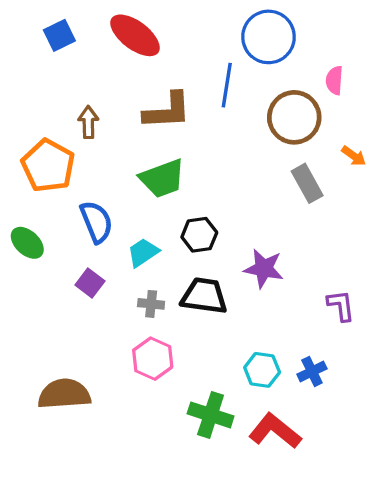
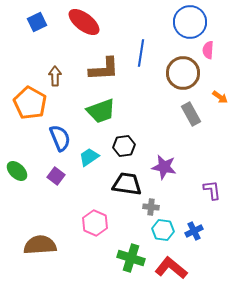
blue circle: (269, 37) -> (190, 22), moved
green ellipse: (27, 243) -> (17, 171), moved
gray cross: (151, 304) -> (151, 207), moved

